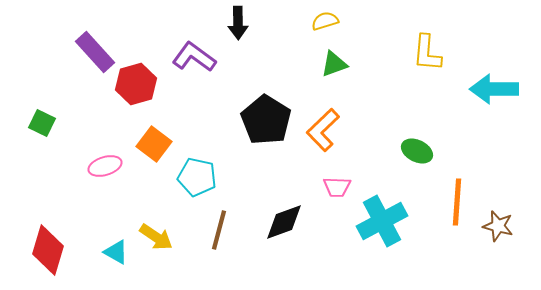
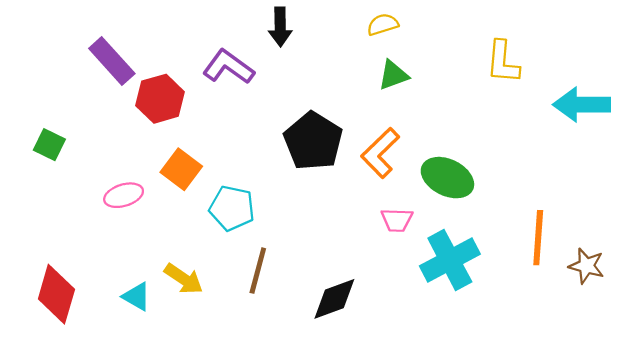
green ellipse: (417, 151) -> (447, 178), moved, size x1.4
black diamond: (284, 222) -> (334, 299), moved

